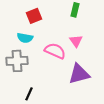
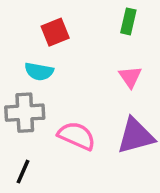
pink semicircle: (55, 51) -> (77, 136), moved
black line: (29, 94) -> (23, 172), moved

